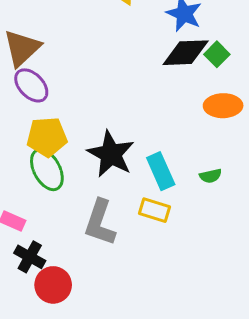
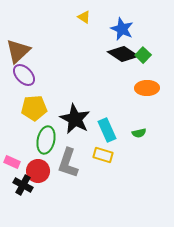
black diamond: (186, 53) -> (123, 54), turned 36
green ellipse: (47, 170) -> (46, 140), moved, turned 40
red circle: (53, 285) -> (38, 171), moved

